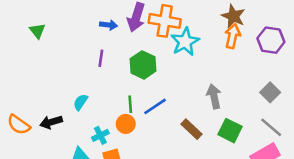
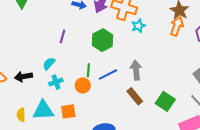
cyan star: (185, 42) -> (138, 26), size x0.6
purple line: (101, 58) -> (63, 36), moved
gray arrow: (214, 96) -> (136, 70), moved
cyan cross: (100, 135) -> (56, 82), moved

